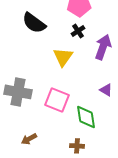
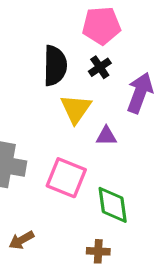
black semicircle: (34, 23) -> (55, 66), moved, turned -125
purple triangle: (106, 90) -> (106, 136), moved, turned -32

